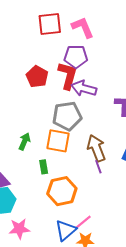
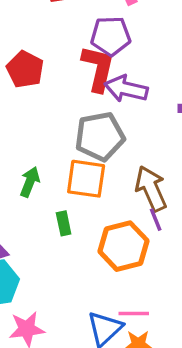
red pentagon: (37, 77) -> (25, 69), moved
orange hexagon: (62, 191) -> (123, 246), moved
pink line: (83, 222) -> (134, 314), turned 42

